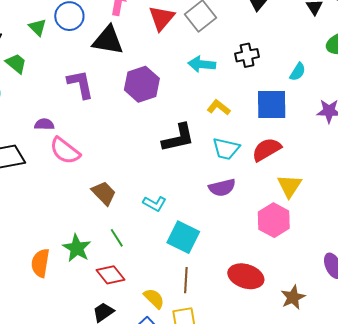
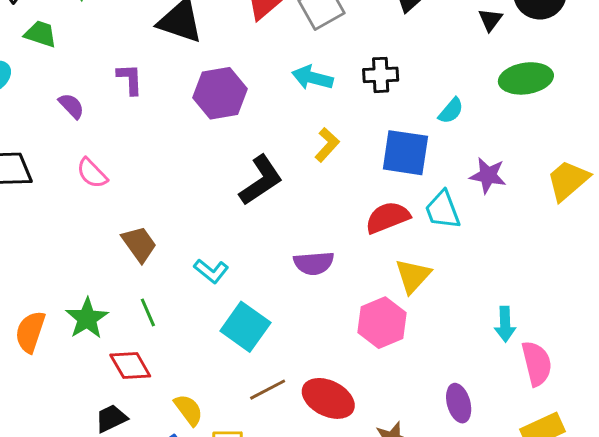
green trapezoid: (16, 63) -> (41, 34), turned -30
purple L-shape: (80, 84) -> (130, 79), size x0.7
yellow L-shape: (219, 107) -> (327, 145), turned 85
purple semicircle: (44, 124) -> (71, 106), moved, turned 36
black L-shape: (178, 138) -> (261, 180), turned -30
cyan trapezoid: (226, 149) -> (443, 210), moved, turned 48
pink semicircle: (65, 151) -> (92, 173), size x0.7
brown line: (186, 280) -> (268, 390), moved, turned 50

